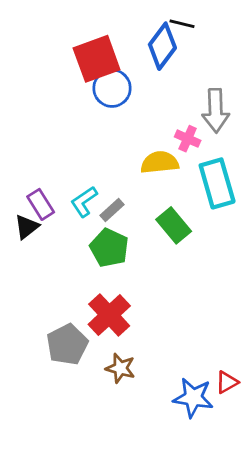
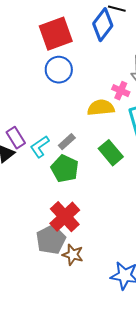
blue circle: (112, 88) -> (59, 70), moved
cyan L-shape: (84, 202) -> (40, 147), moved
gray pentagon: (67, 344) -> (51, 240), moved

